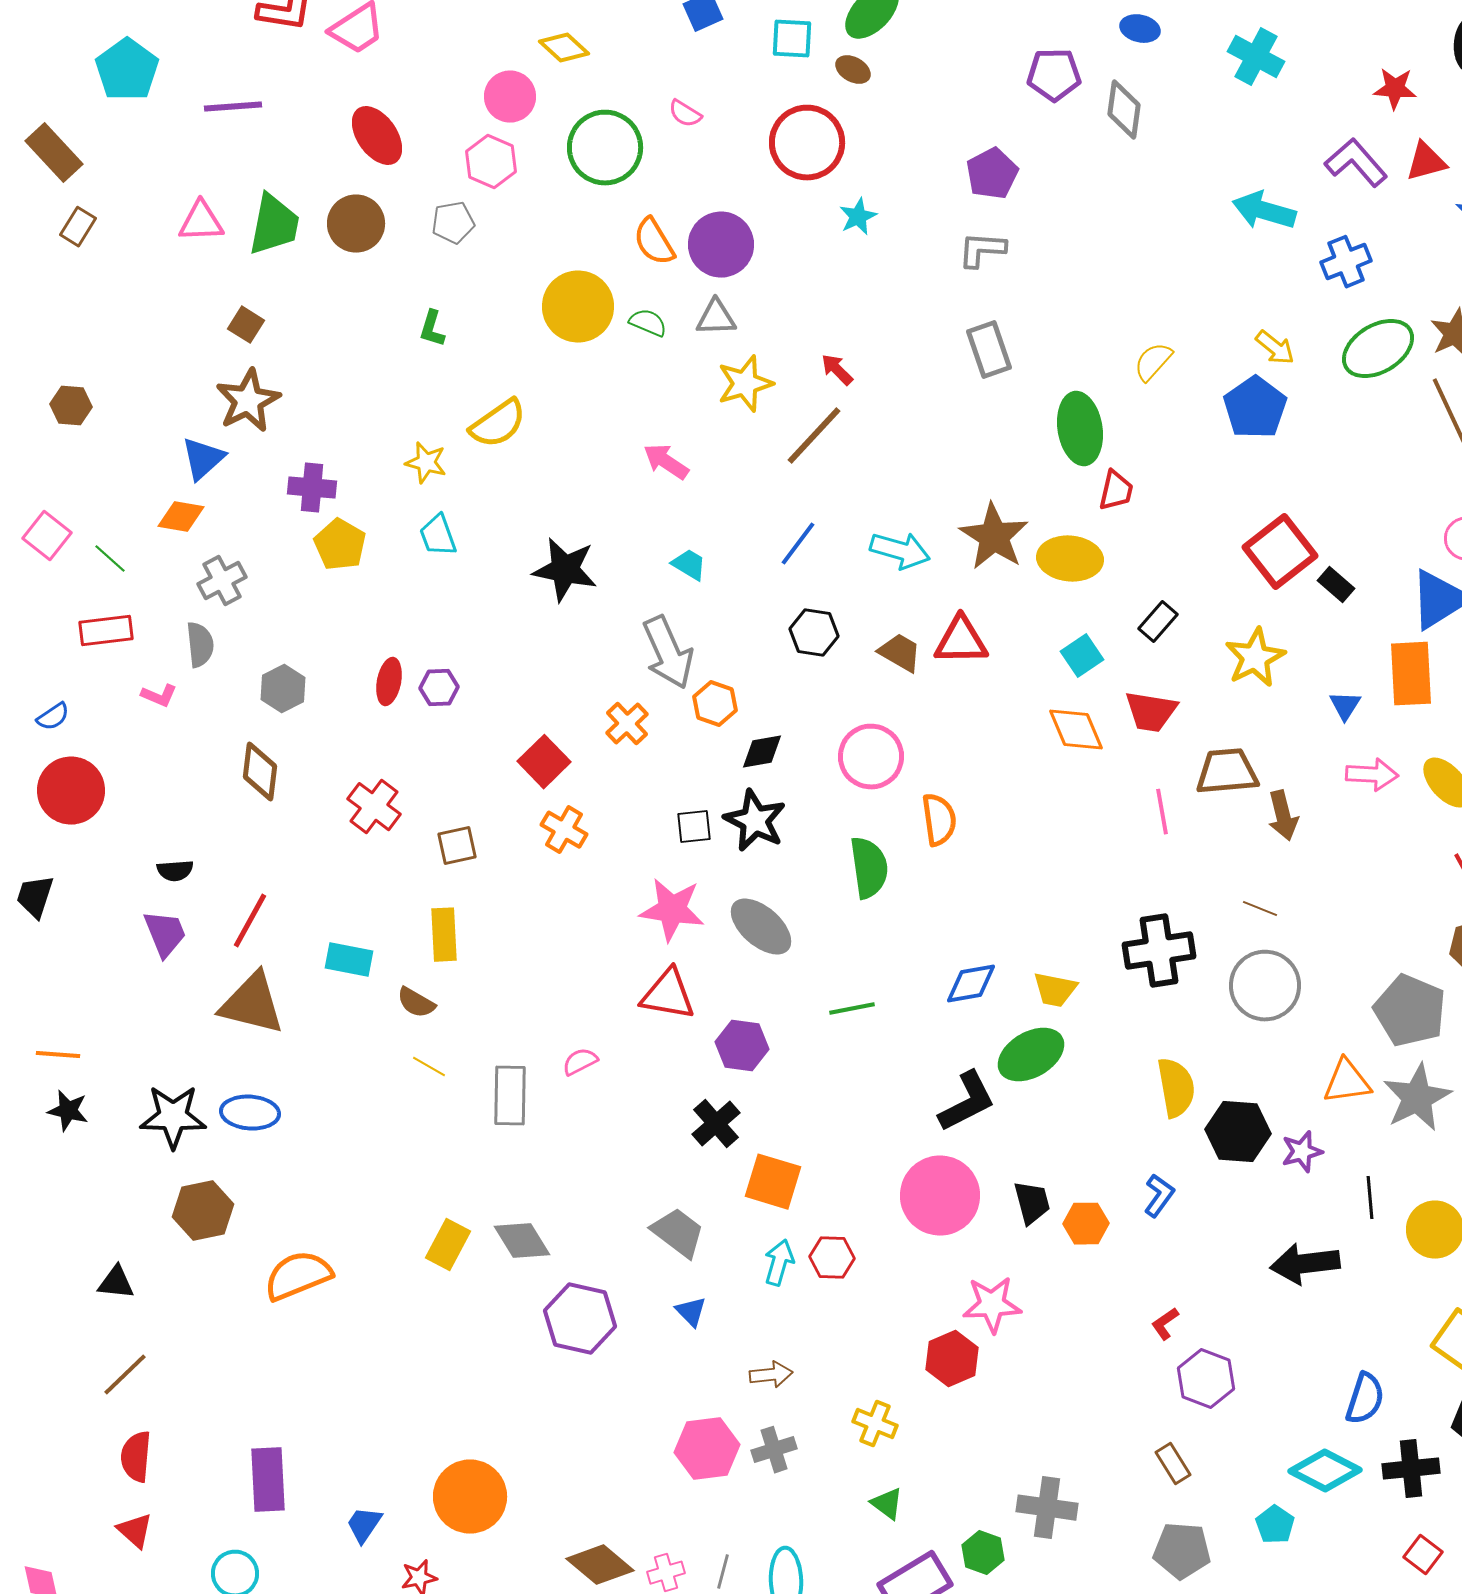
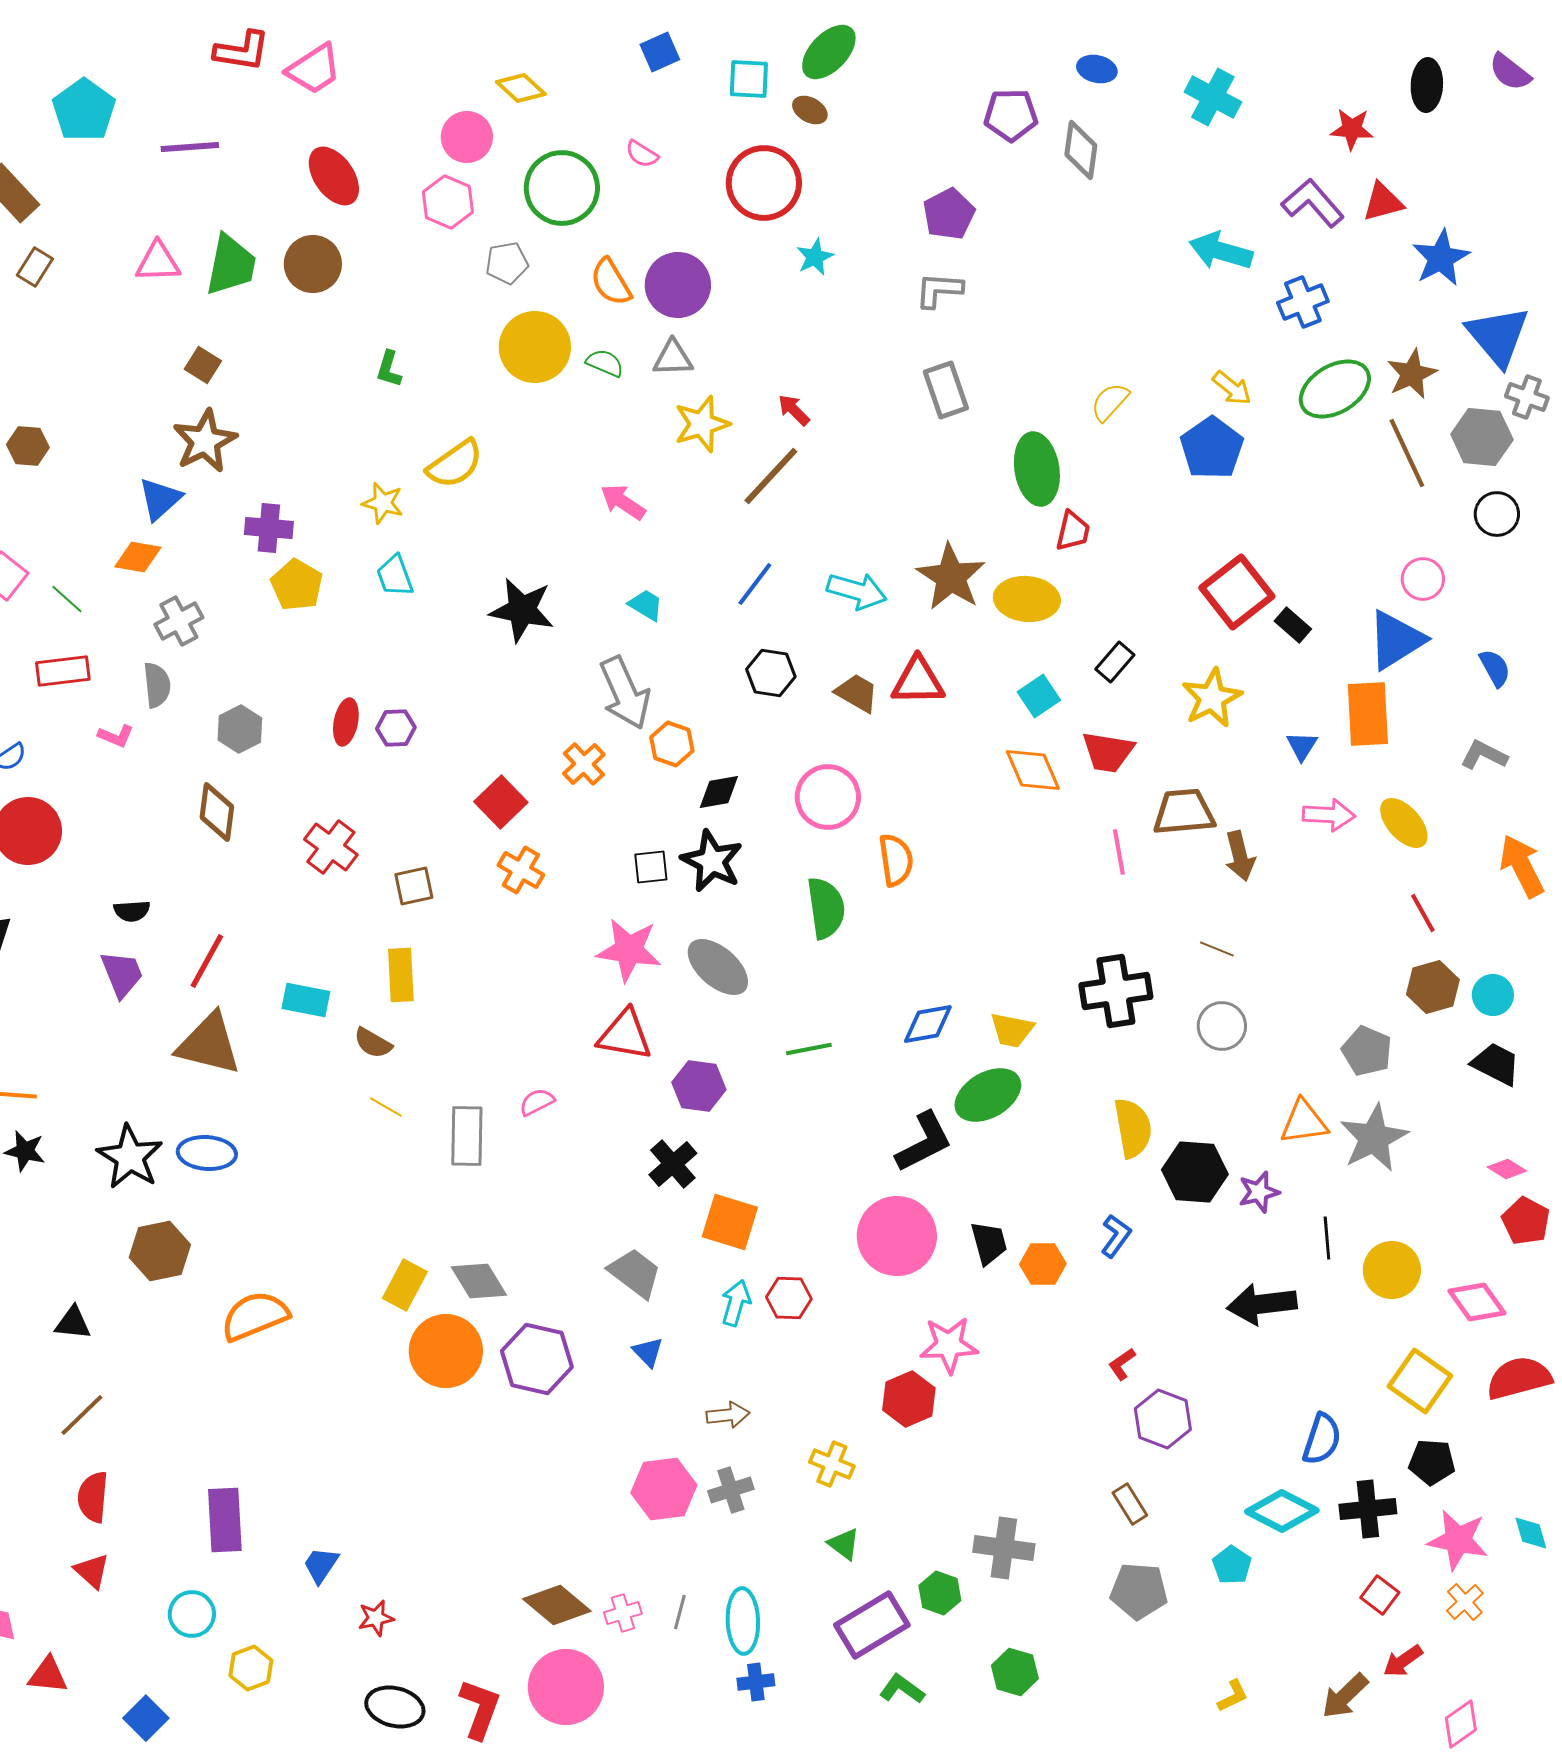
gray pentagon: (453, 223) -> (507, 263), moved
gray circle: (1265, 986) -> (1222, 1026), size x0.7
gray pentagon: (1410, 1011) -> (1367, 1051), size x0.7
black star: (173, 1117) -> (130, 1157), turned 30
orange circle: (470, 1497) -> (446, 1351), moved

